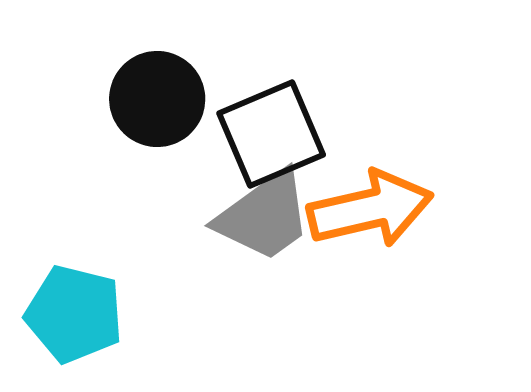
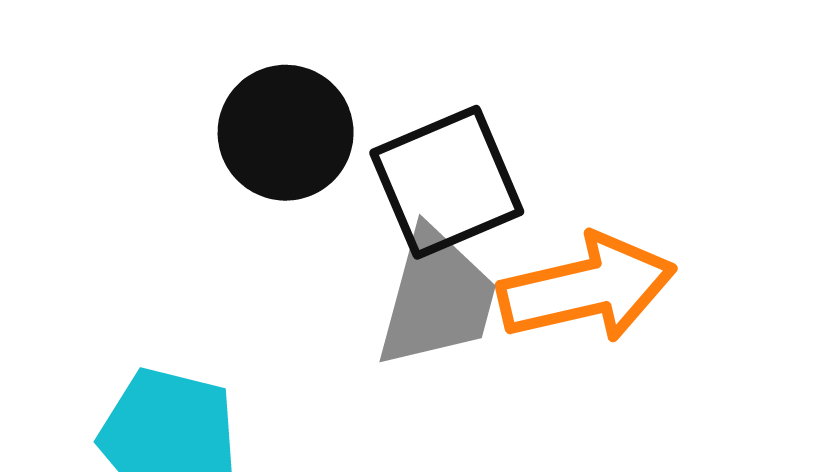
gray trapezoid: (264, 216) -> (437, 298), turned -39

